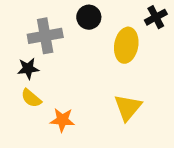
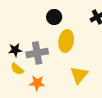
gray cross: (45, 36) -> (37, 53), moved
yellow ellipse: (126, 45) -> (66, 41), moved

